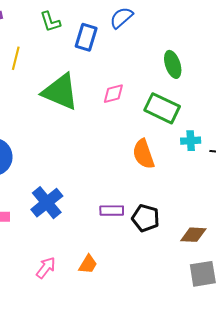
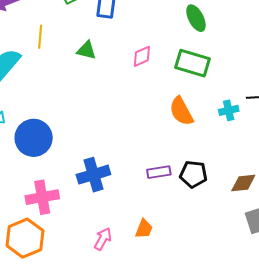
green triangle: (60, 92) -> (86, 50), moved, size x0.5
cyan cross: (191, 141) -> (229, 110), moved
blue cross: (47, 203) -> (93, 175), turned 32

